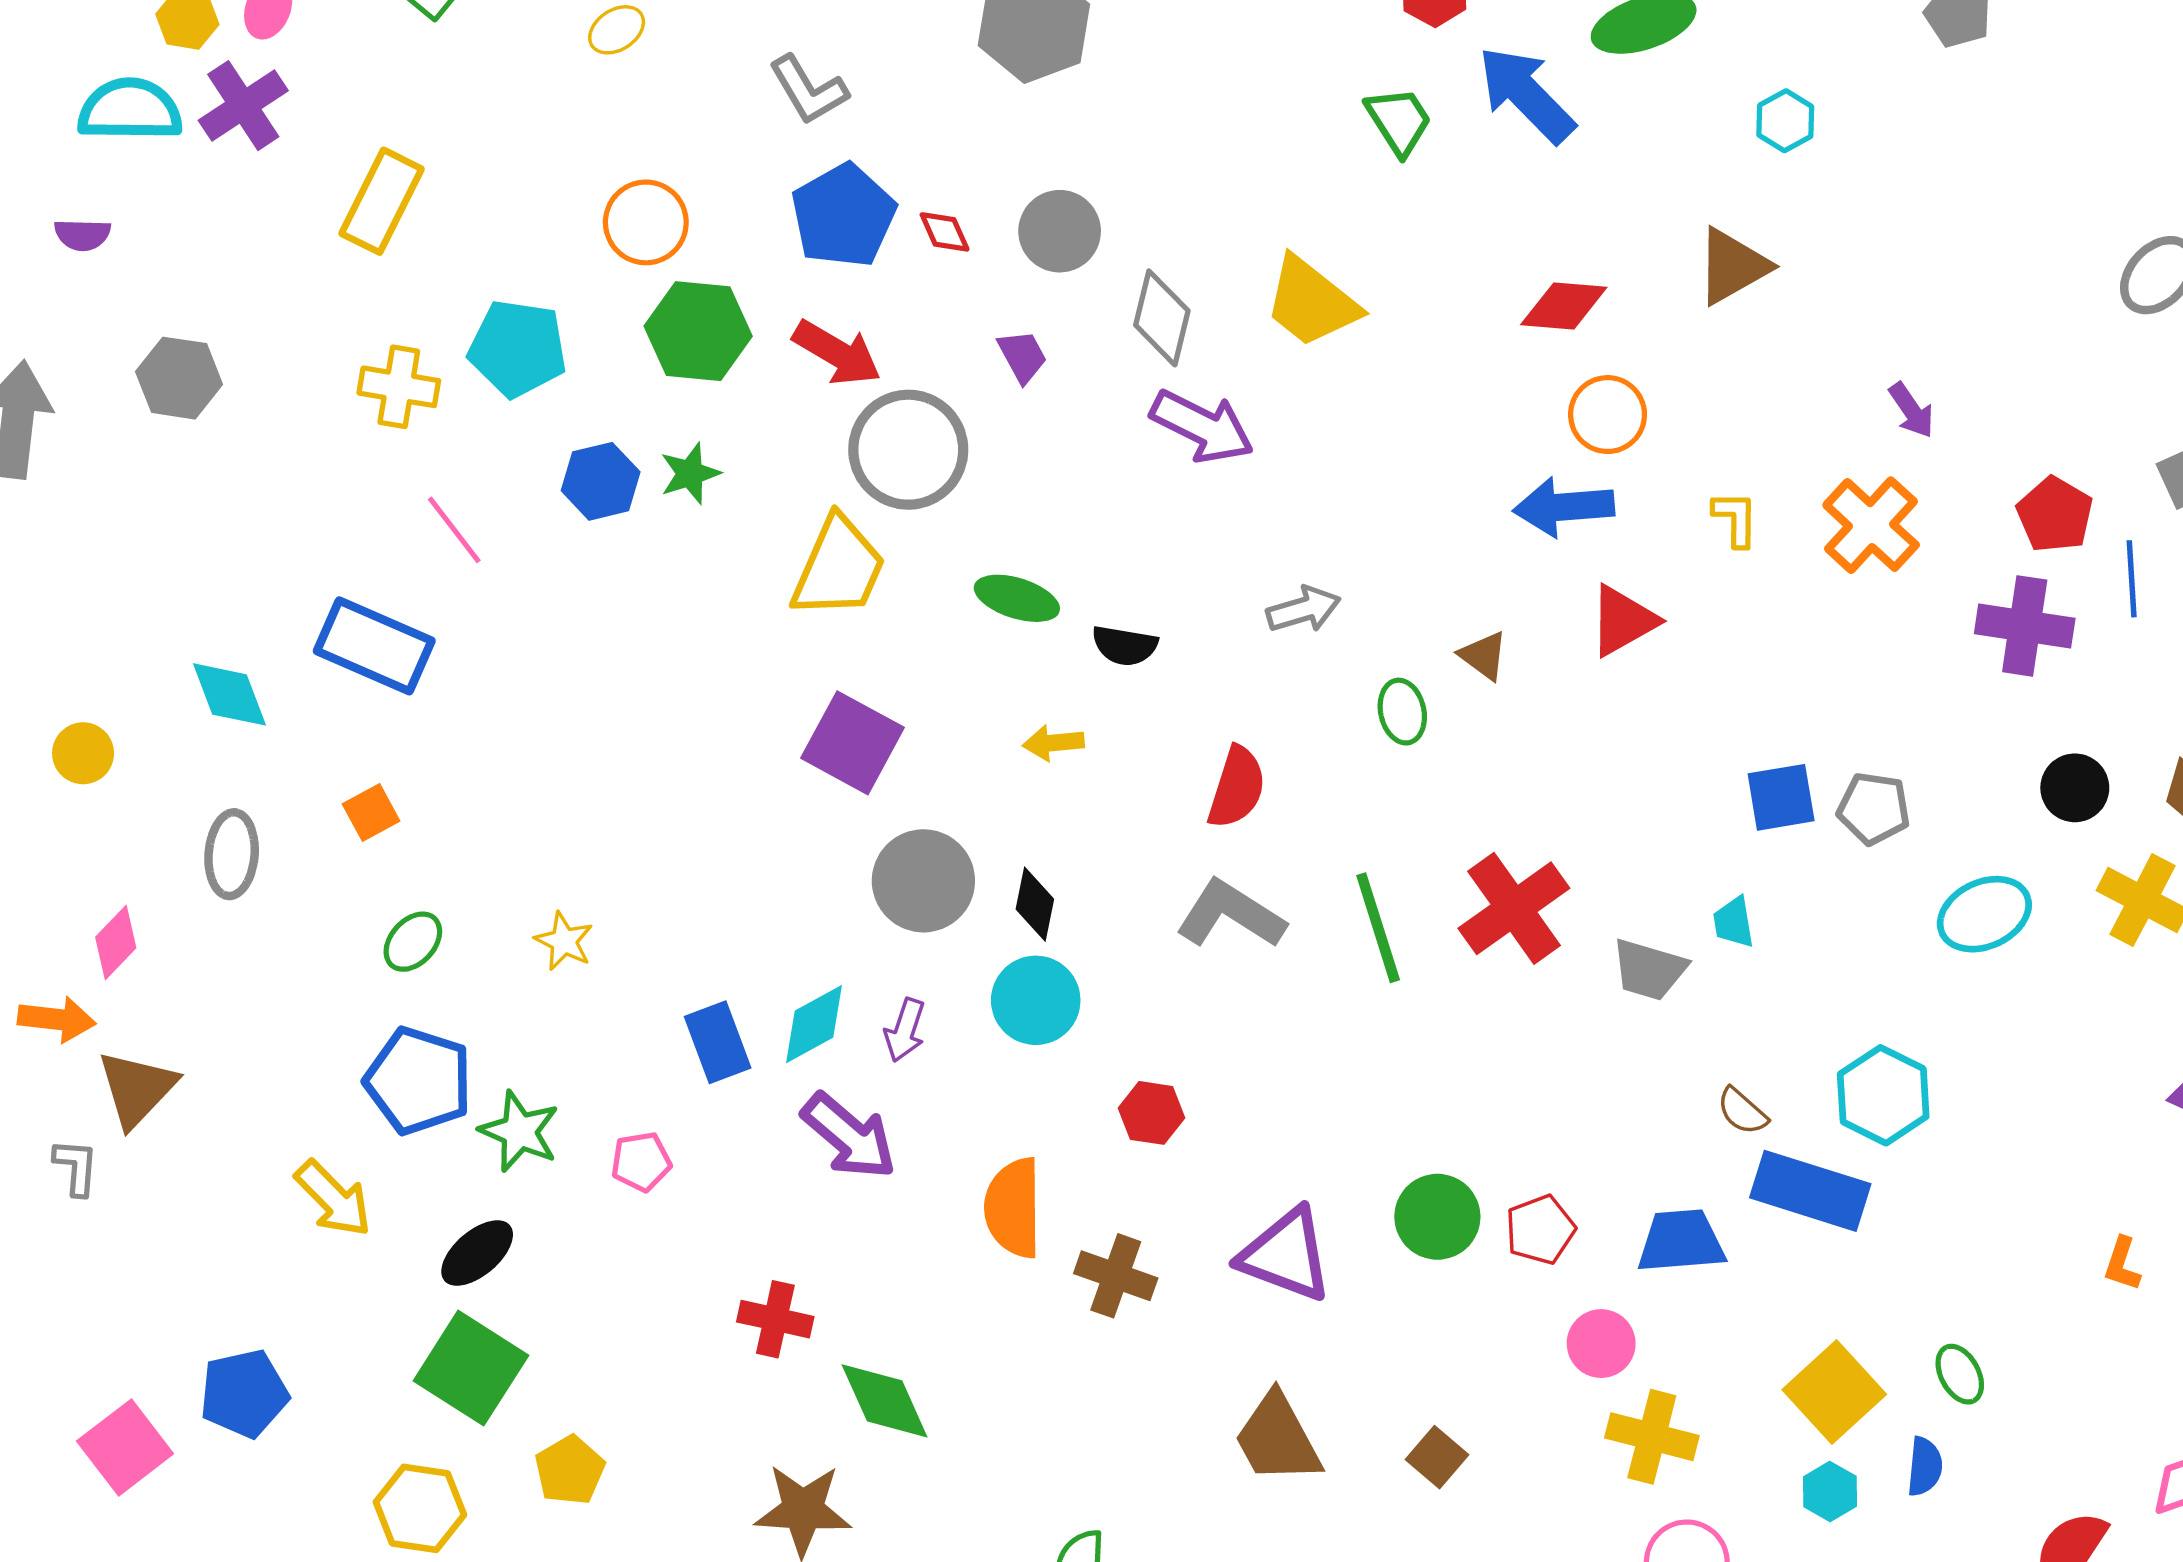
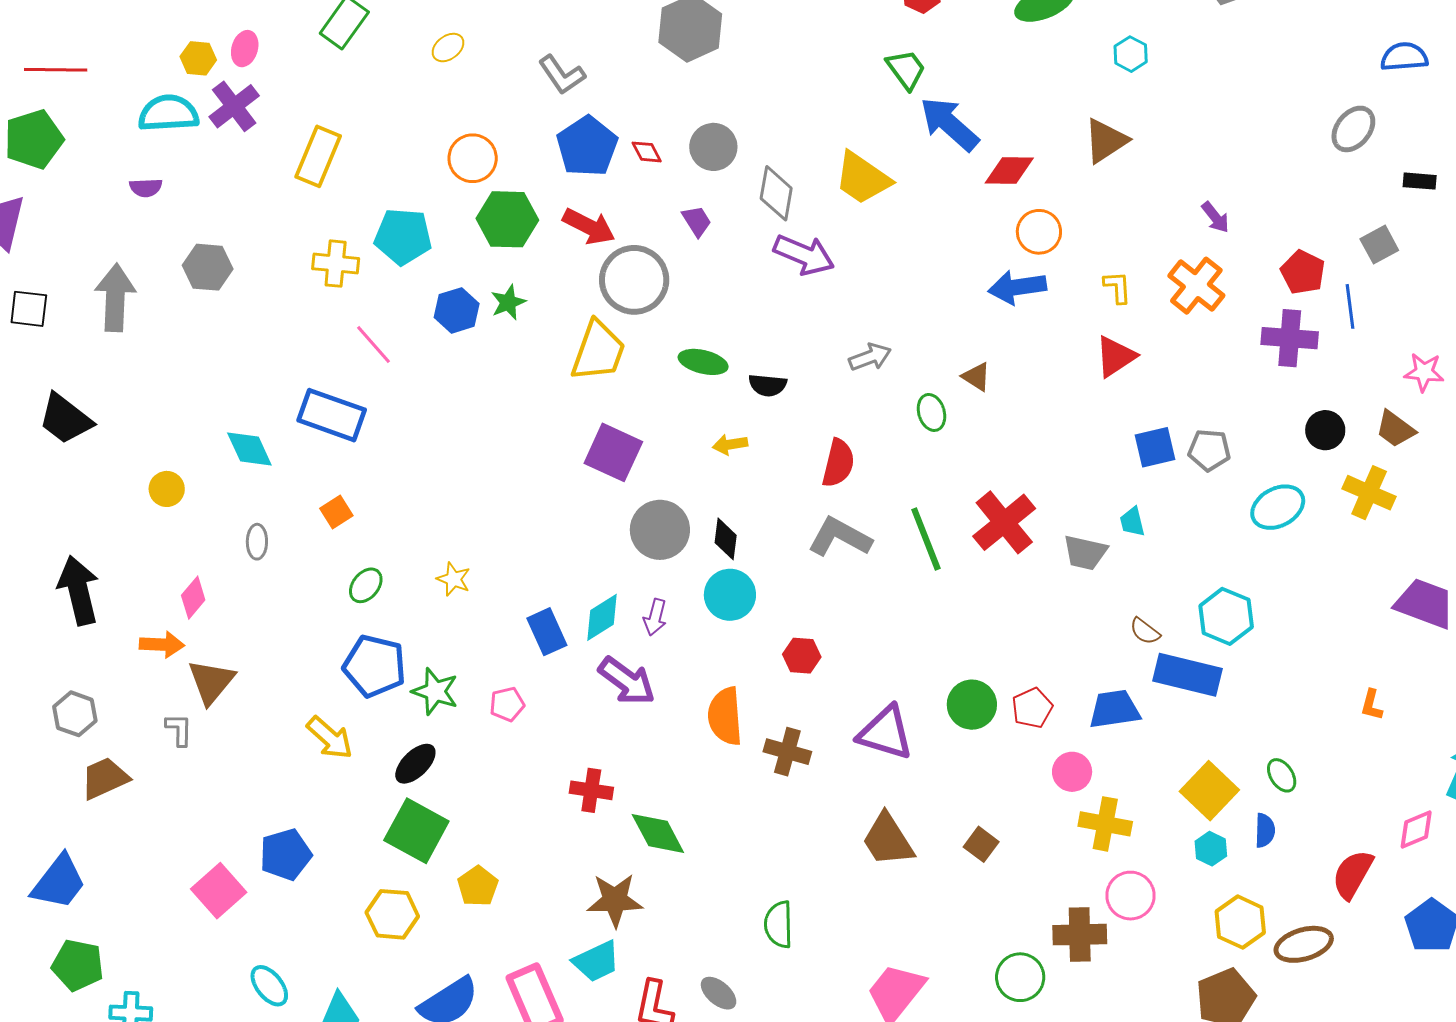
blue arrow: (1526, 94) -> (949, 124), moved
red triangle: (1623, 621) -> (1115, 356), moved
gray ellipse: (232, 854) -> (257, 542), size x0.7

